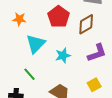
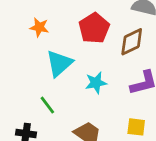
yellow square: (94, 85) -> (136, 127), turned 32

